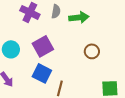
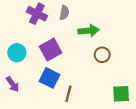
green arrow: (79, 17) -> (88, 31), moved

